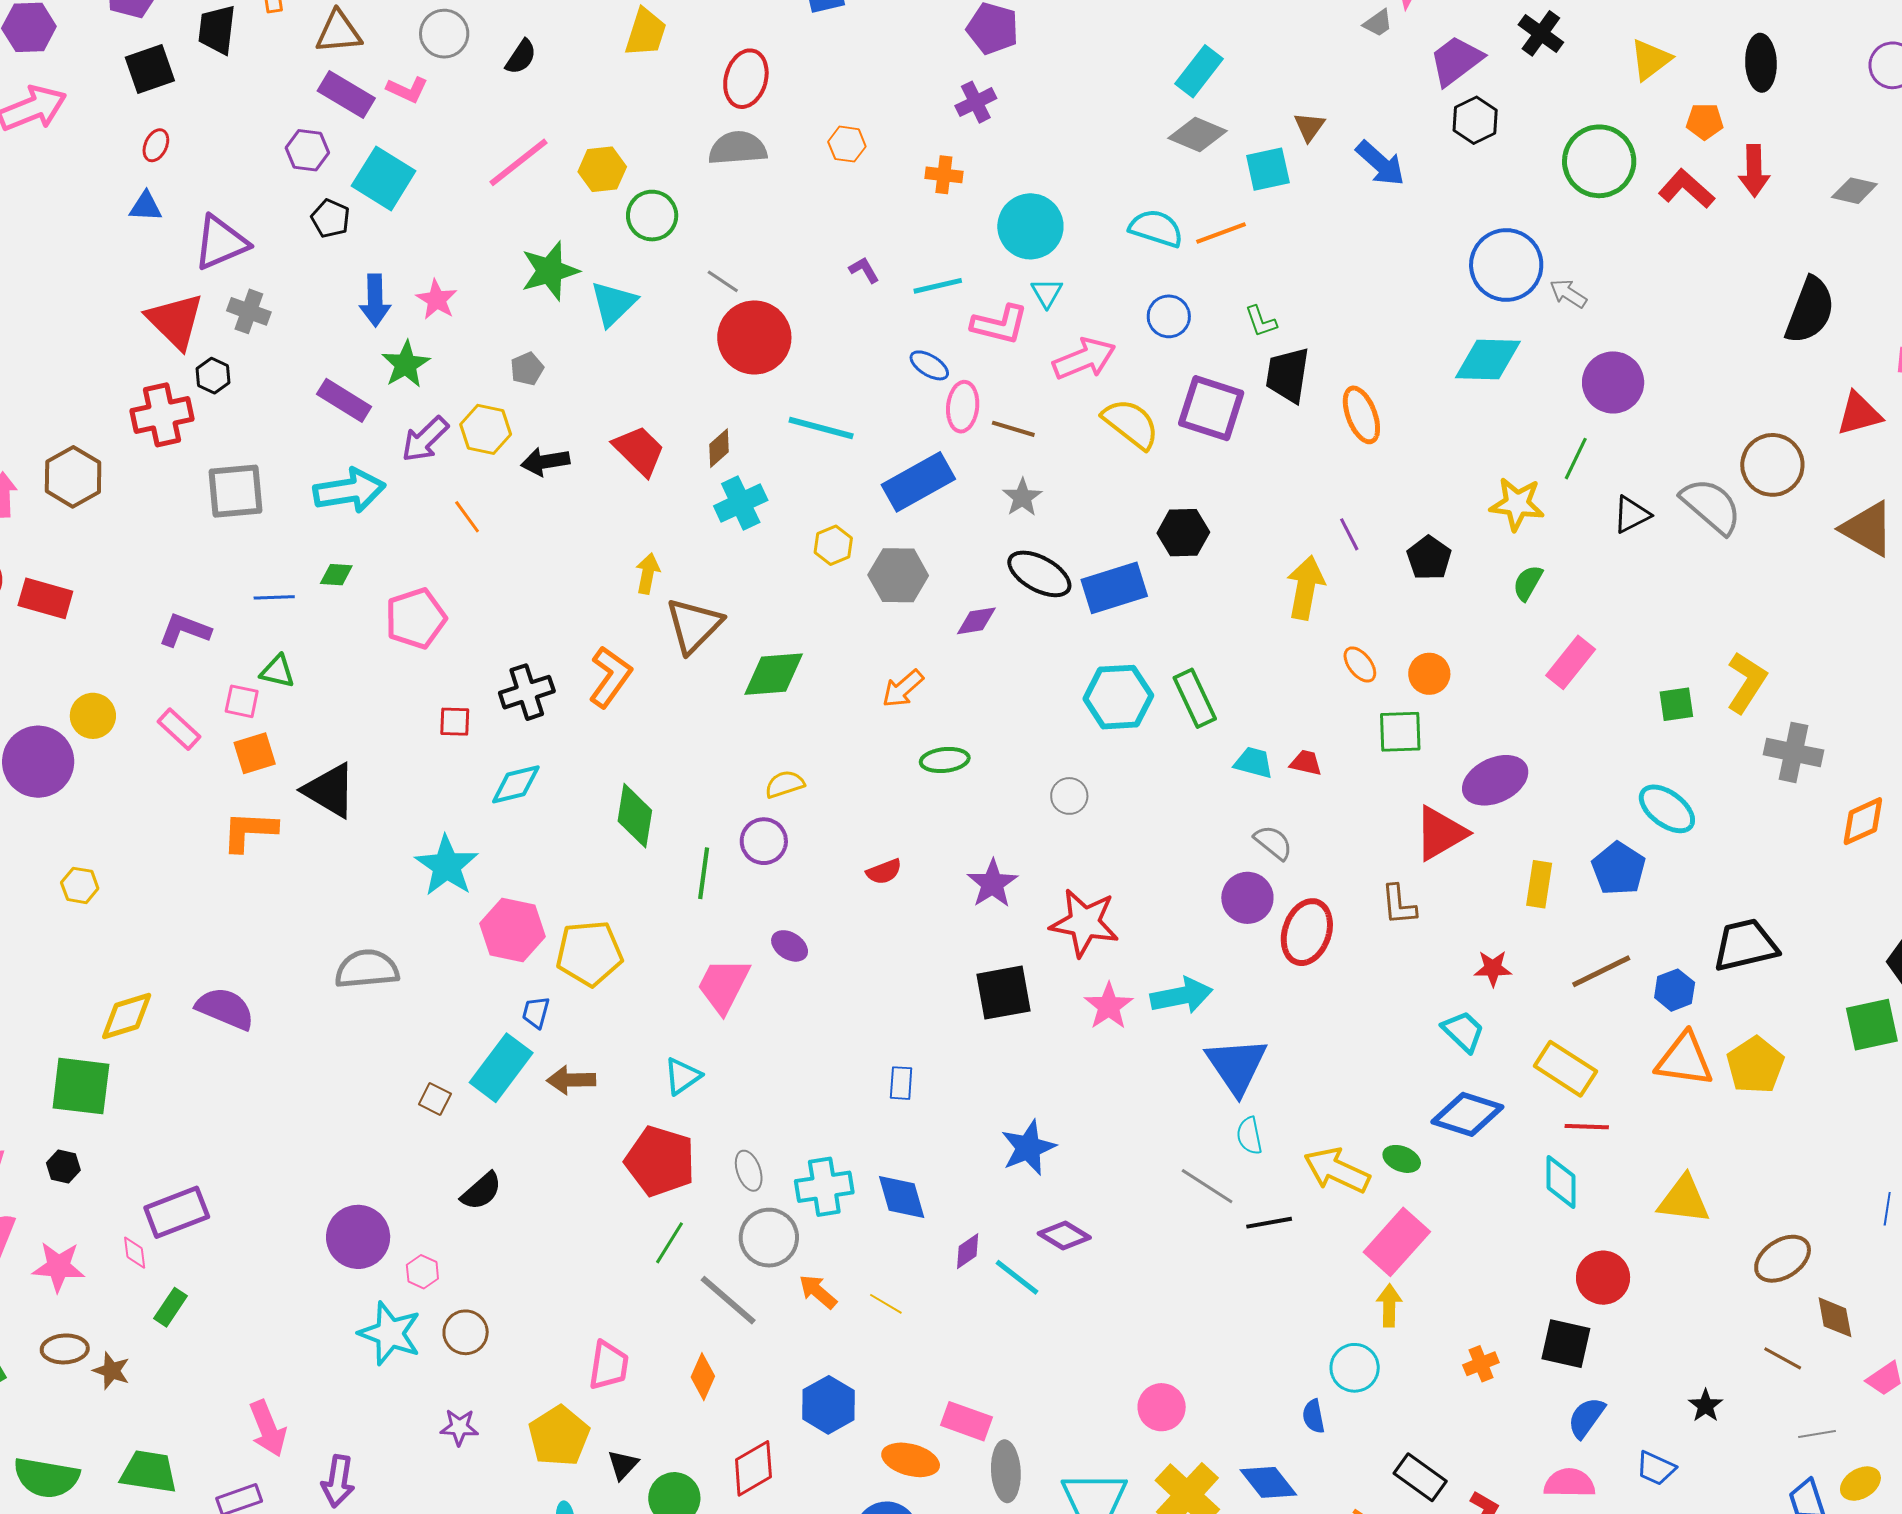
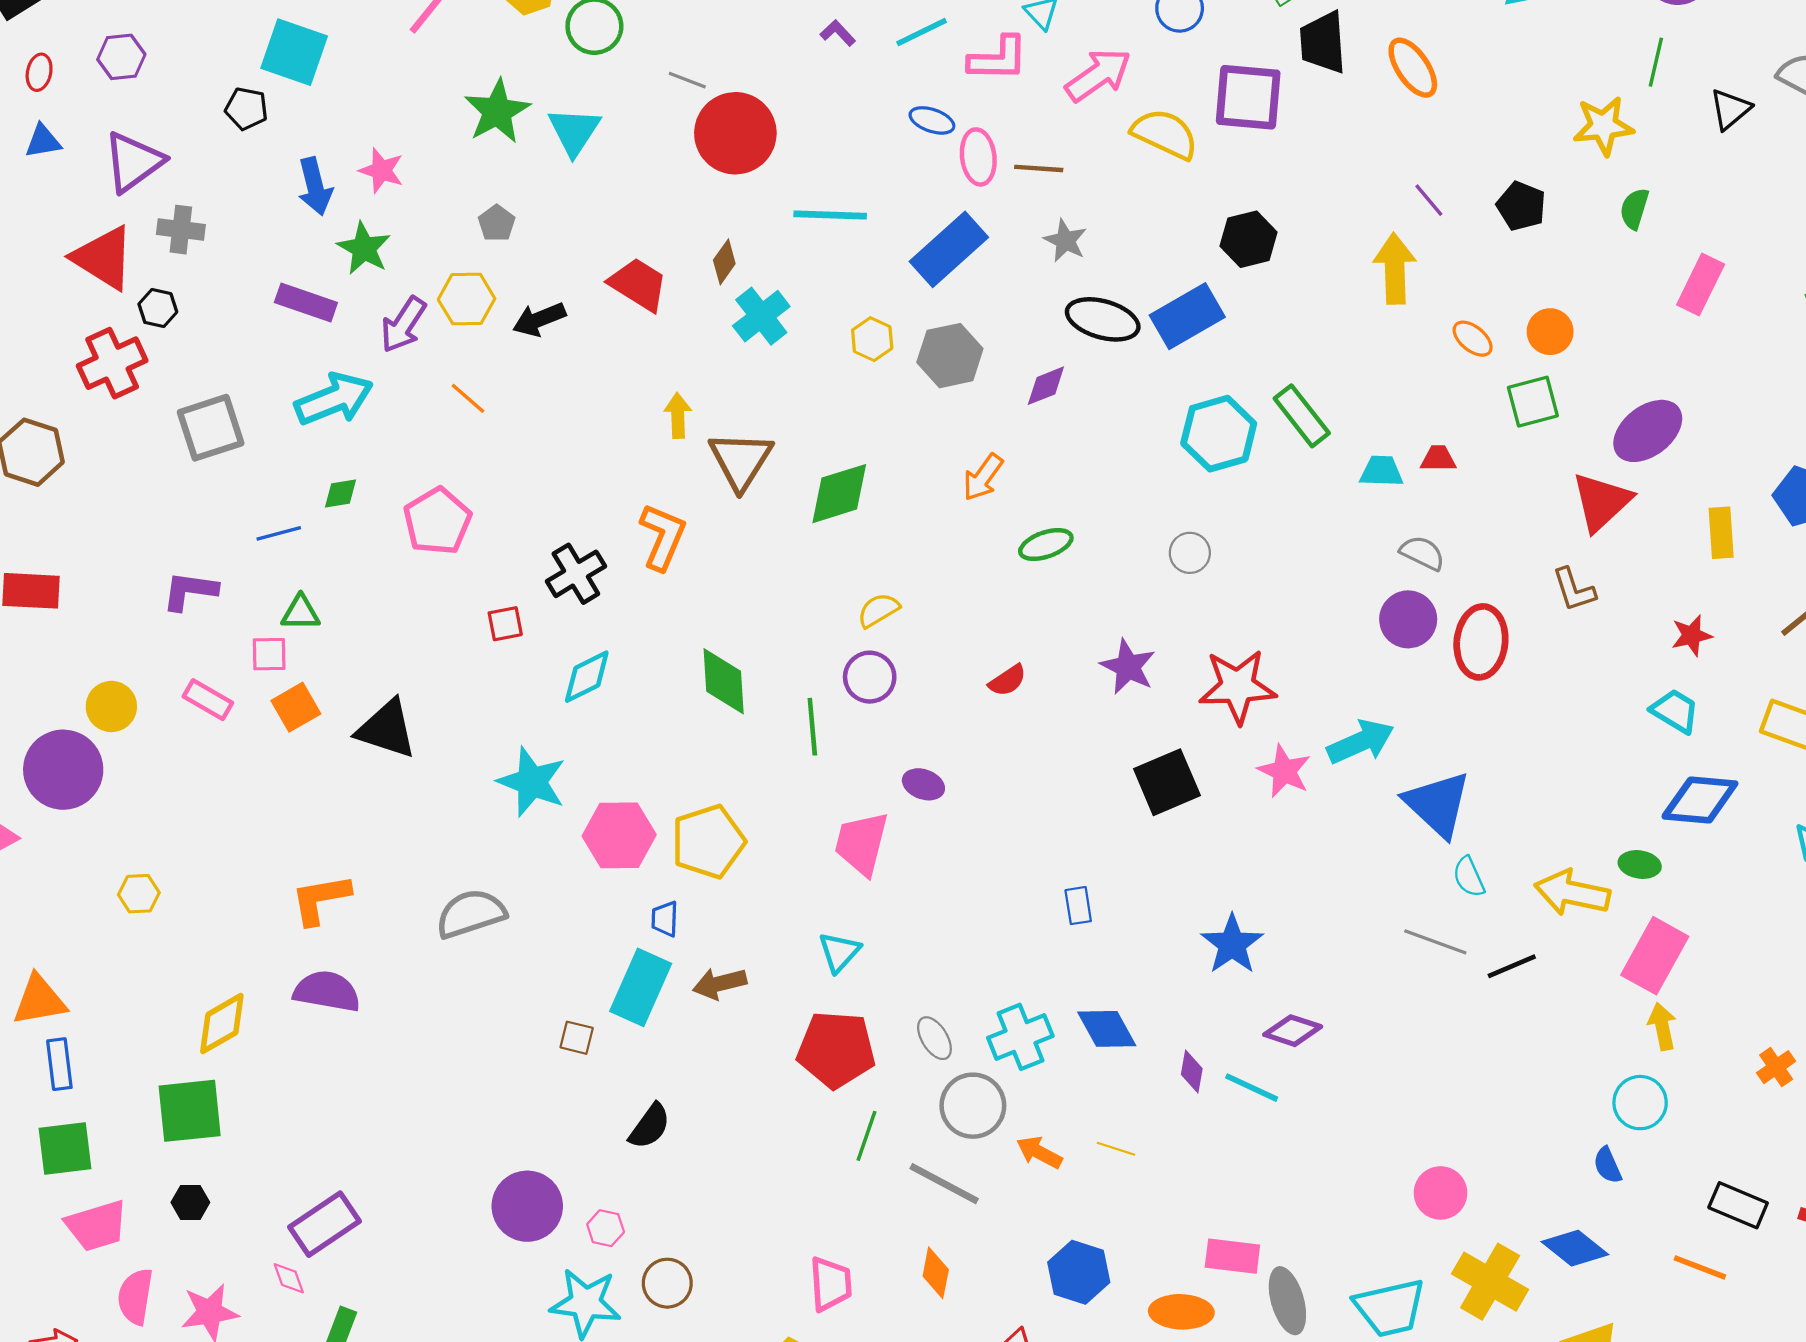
purple hexagon: (307, 150) -> (121, 57), moved
orange L-shape: (249, 831) -> (321, 899), moved
purple diamond: (968, 1251) -> (1192, 1071), turned -33

